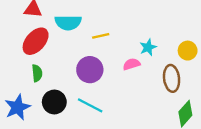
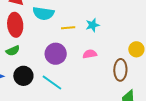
red ellipse: (36, 41) -> (15, 25), turned -55
cyan star: (148, 47) -> (93, 25), moved
green semicircle: (37, 73) -> (13, 51), turned 64

